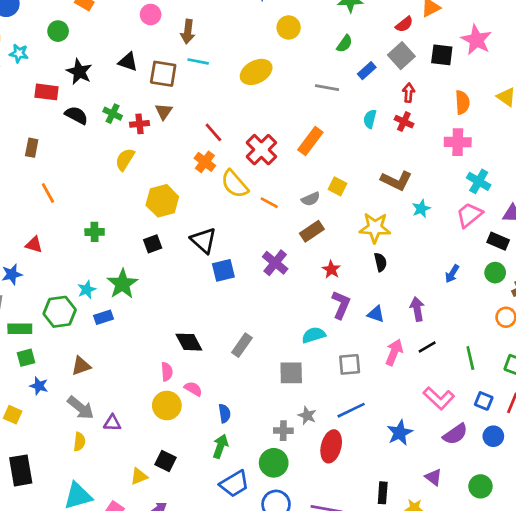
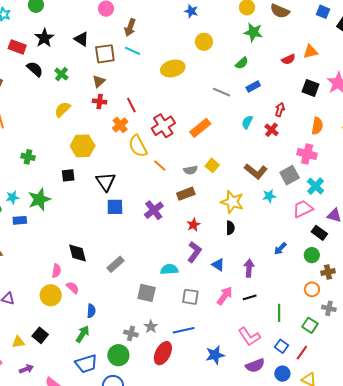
gray square: (401, 56) -> (290, 175), moved
brown square: (163, 74) -> (105, 54), turned -30
red cross: (140, 124) -> (100, 102), moved

